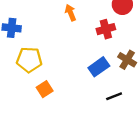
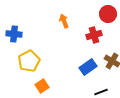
yellow pentagon: (29, 60) -> (29, 61), turned -30

